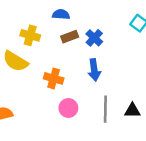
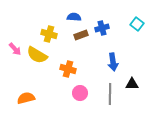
blue cross: (94, 38) -> (102, 28), moved, turned 32
blue arrow: (94, 70) -> (113, 62), moved
black triangle: (132, 110) -> (132, 84), moved

